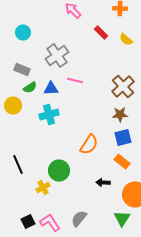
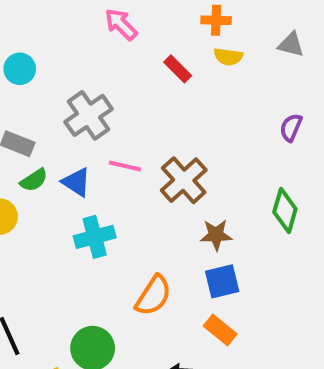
yellow semicircle: (126, 40) -> (228, 57), moved, turned -32
brown cross: (123, 86) -> (184, 180), moved
blue triangle: (51, 88) -> (76, 182), turned 35
cyan cross: (49, 114) -> (95, 237), moved

